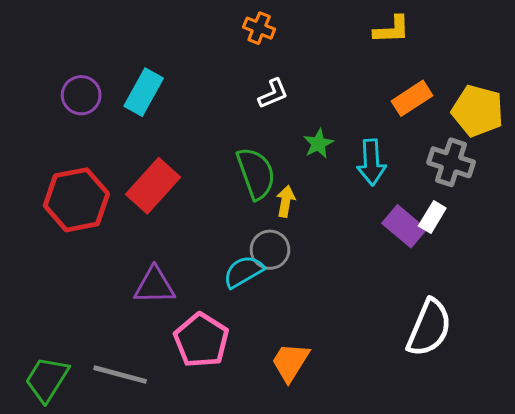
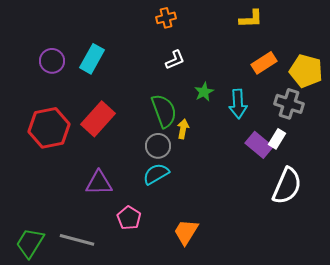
orange cross: (259, 28) -> (166, 18), turned -36
gray circle: (270, 250) -> (158, 146), moved
white semicircle: (429, 328) -> (287, 186), moved
pink pentagon: (201, 340) -> (129, 218), size x0.7

